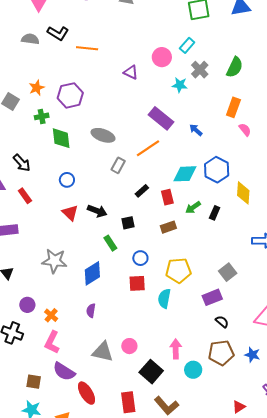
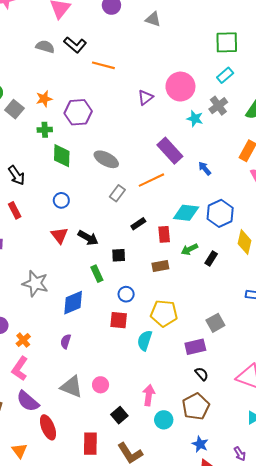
cyan rectangle: (187, 45) -> (225, 75), moved
pink circle: (162, 57) -> (180, 87), size x1.4
purple triangle: (131, 72) -> (145, 98), turned 49
brown pentagon: (221, 353) -> (196, 406), turned -30
blue star: (252, 355) -> (200, 444), moved
black square: (151, 372) -> (119, 415), size x0.7

